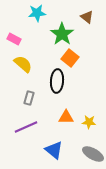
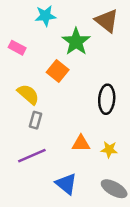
brown triangle: (87, 17) -> (107, 21), size x1.5
orange square: (70, 58) -> (58, 71), moved
yellow semicircle: (23, 64) -> (28, 94), moved
black ellipse: (57, 81) -> (107, 99), moved

